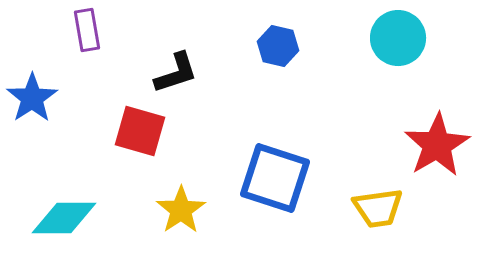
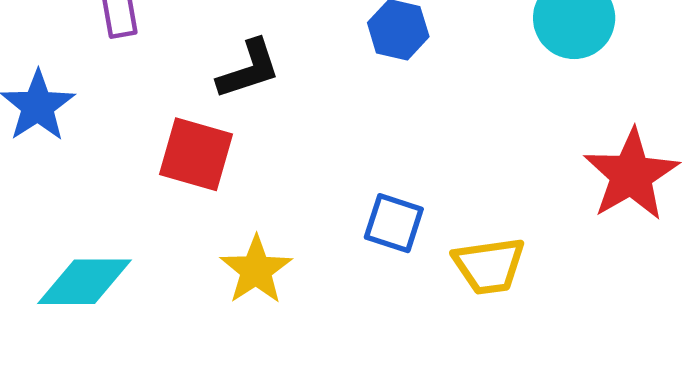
blue square: (275, 178) -> (394, 223), size x0.6
yellow trapezoid: (378, 208) -> (489, 266), moved

